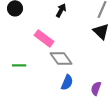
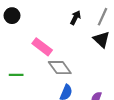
black arrow: (61, 10) -> (75, 18), moved

